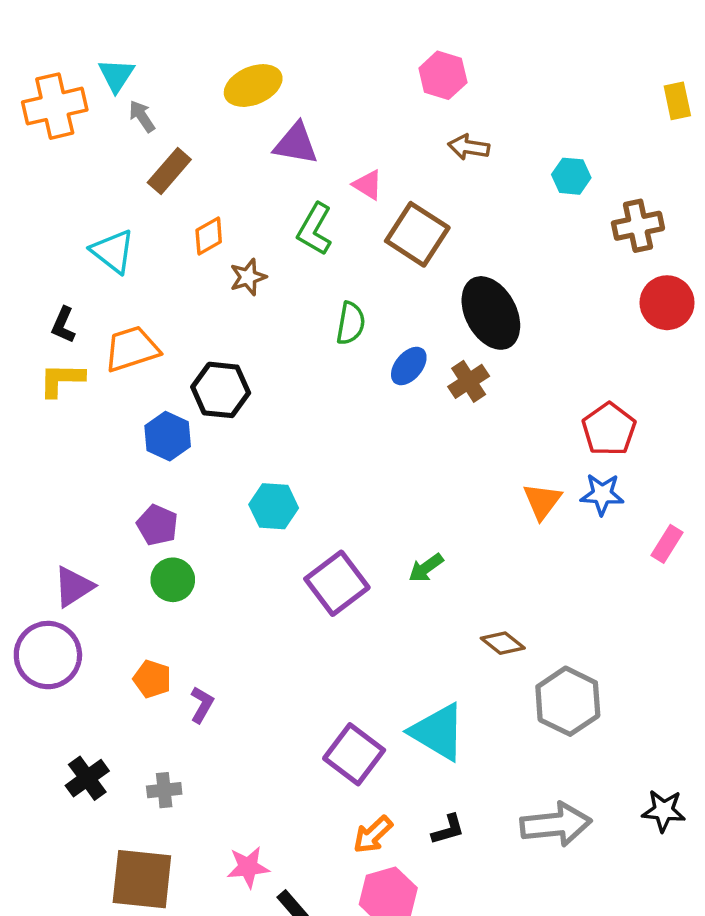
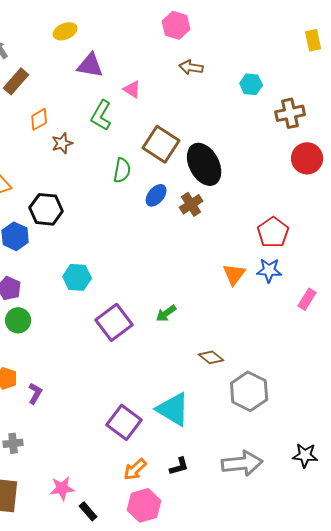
yellow ellipse: (253, 86) -> (65, 31), size x0.7
brown square: (417, 234) -> (161, 144), moved

